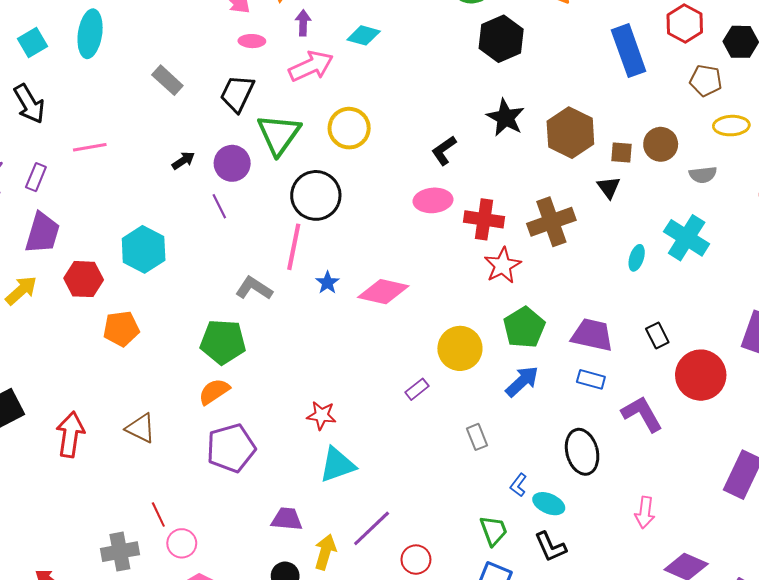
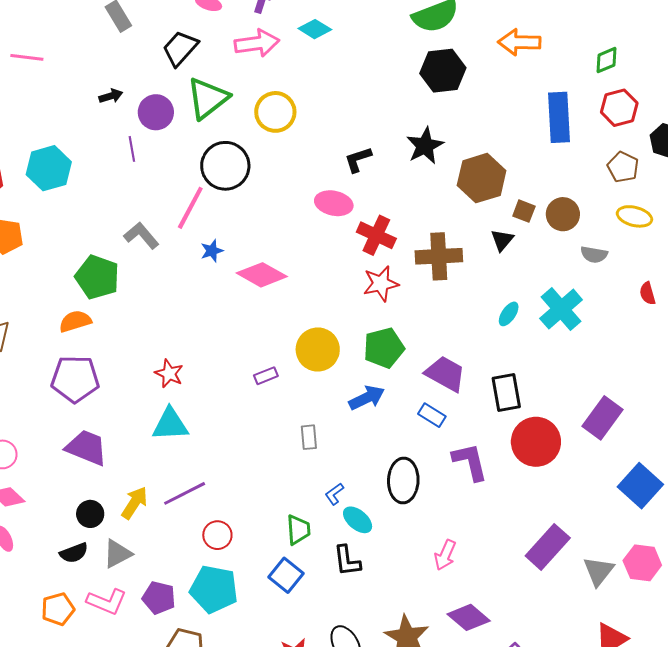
black rectangle: (657, 336) -> (506, 393), size x1.5
purple trapezoid: (287, 519) -> (87, 448), moved, size x1.4

